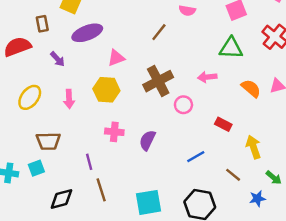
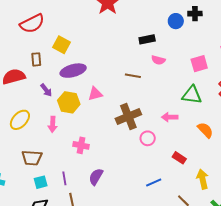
brown line: (159, 32) -> (133, 76), turned 56
yellow hexagon: (106, 90) -> (69, 102), moved
pink cross: (114, 132) -> (81, 145), moved
purple semicircle: (147, 140) -> (96, 177), moved
cyan square: (36, 168) -> (41, 182), moved

